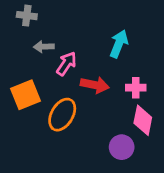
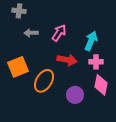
cyan arrow: (119, 44) -> (91, 41), moved
pink arrow: (66, 64) -> (59, 33), moved
purple circle: (122, 147) -> (75, 95), moved

